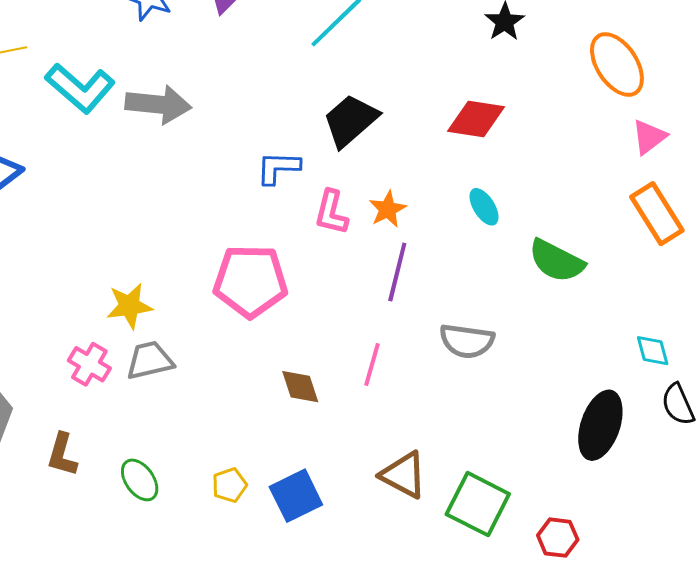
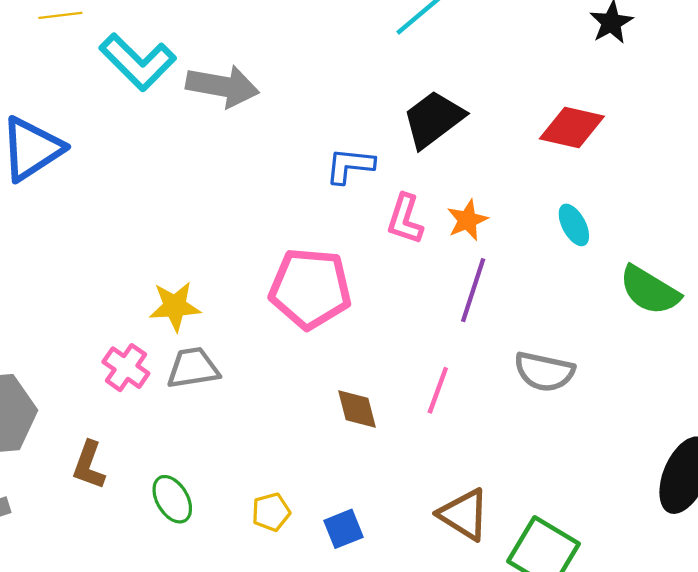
blue square: (296, 496) -> (344, 529), size x0.7

